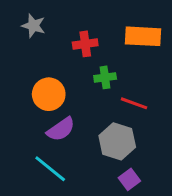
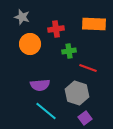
orange circle: (49, 94) -> (30, 44), moved
purple semicircle: (61, 129) -> (40, 85), turned 30
cyan line: (50, 169) -> (46, 111), moved

